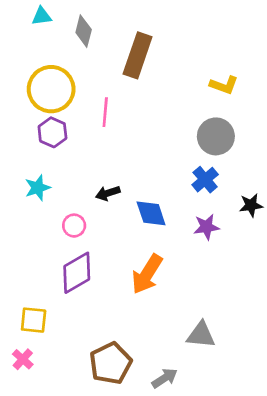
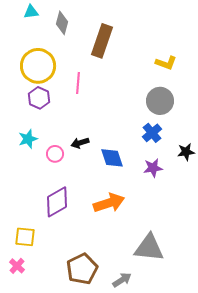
pink circle: (74, 226) -> (55, 154), moved
orange arrow: (147, 274) -> (109, 203), turned -140
gray triangle: (201, 335) -> (149, 248), size x1.4

